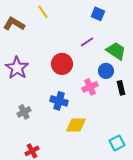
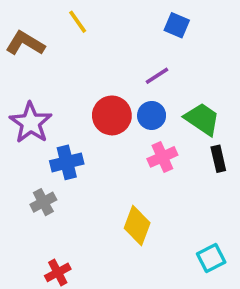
green trapezoid: (116, 51) -> (202, 119), moved
blue circle: (106, 71) -> (152, 115), moved
blue cross: (59, 101) -> (67, 162), moved, turned -30
yellow diamond: (76, 125) -> (137, 226), turned -70

